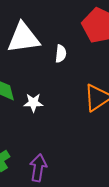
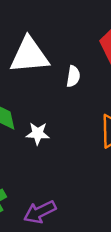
purple arrow: (38, 168) -> (40, 212), turned -128

